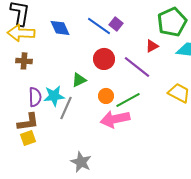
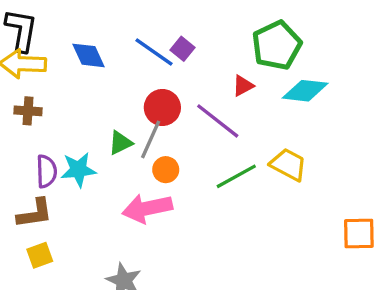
green line: (128, 100) -> (236, 176), moved
gray line: (66, 108) -> (151, 139), moved
pink arrow: (115, 119) -> (147, 208), moved
yellow square: (28, 138) -> (40, 255), moved

